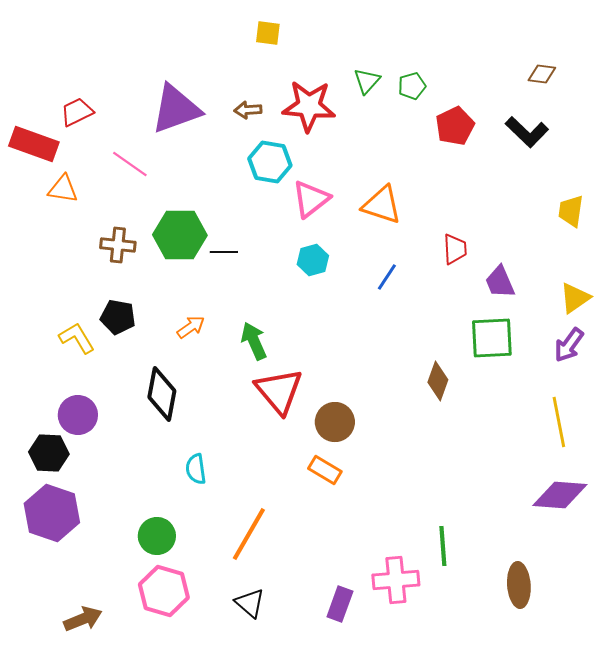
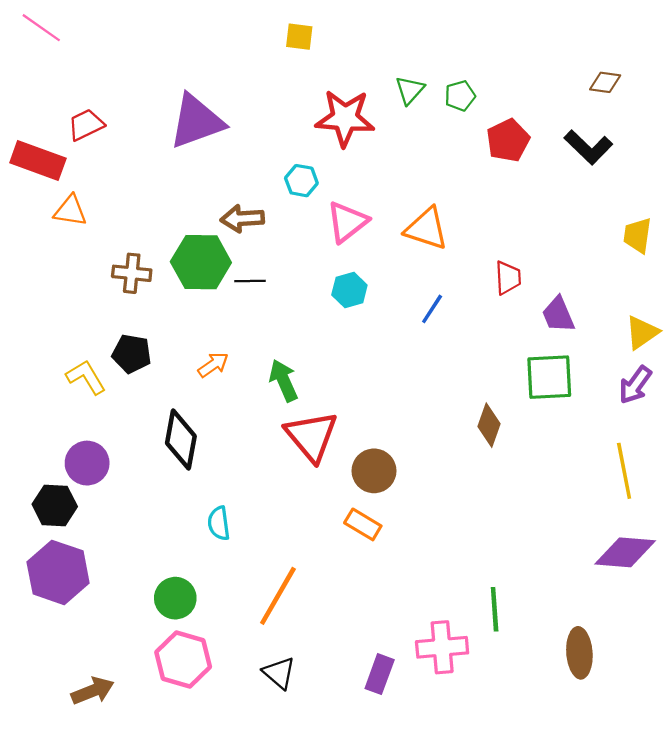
brown arrow: (248, 110) -> (242, 219), moved, size x1.4
cyan hexagon: (270, 162) -> (301, 181), size x0.7
pink line: (130, 164) -> (41, 28), moved

